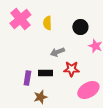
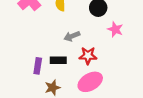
pink ellipse: (88, 90) -> (90, 82), moved

